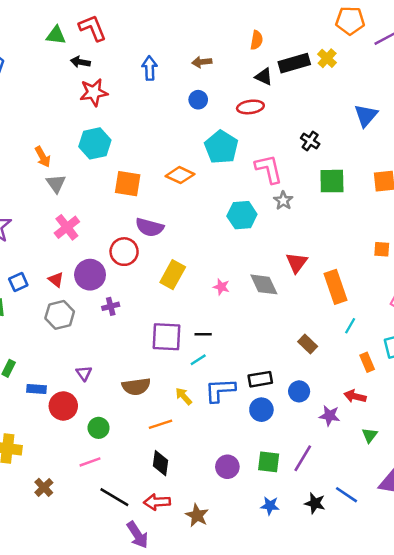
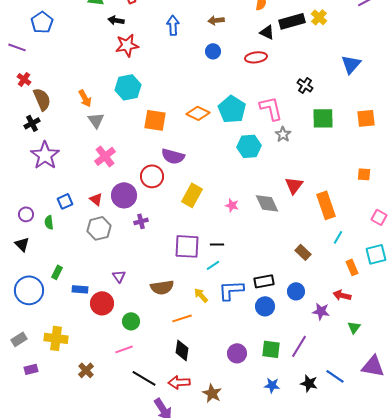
cyan pentagon: (221, 147) -> (232, 109), moved

